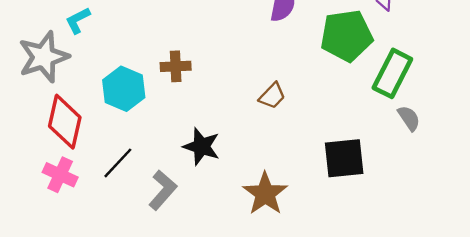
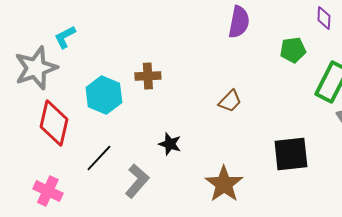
green pentagon: (346, 36) -> (293, 50), size x0.6
black star: (202, 146) -> (170, 144), size x0.7
pink cross: (60, 175) -> (48, 191), moved

